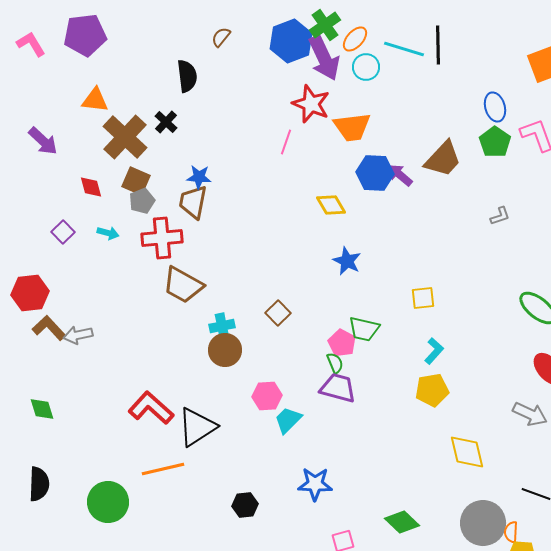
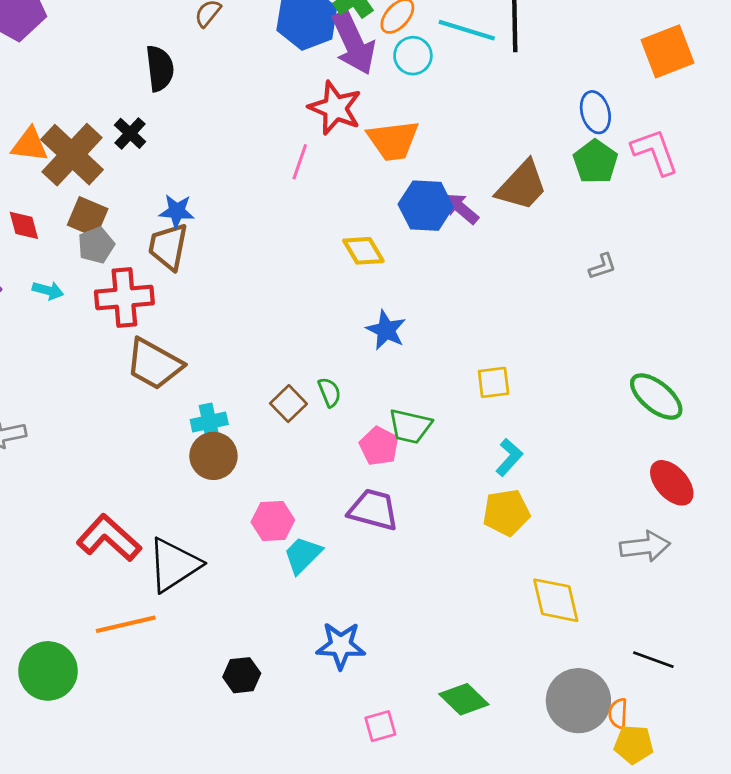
orange triangle: (95, 100) -> (30, 145), moved
green semicircle: (335, 363) -> (329, 392), moved
gray arrow: (530, 414) -> (645, 546), turned -32

